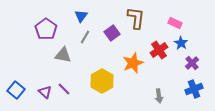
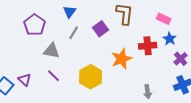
red cross: (159, 50) -> (148, 46), turned 30
purple line: (64, 89) -> (54, 76), moved
purple triangle: (45, 92) -> (25, 80), moved

